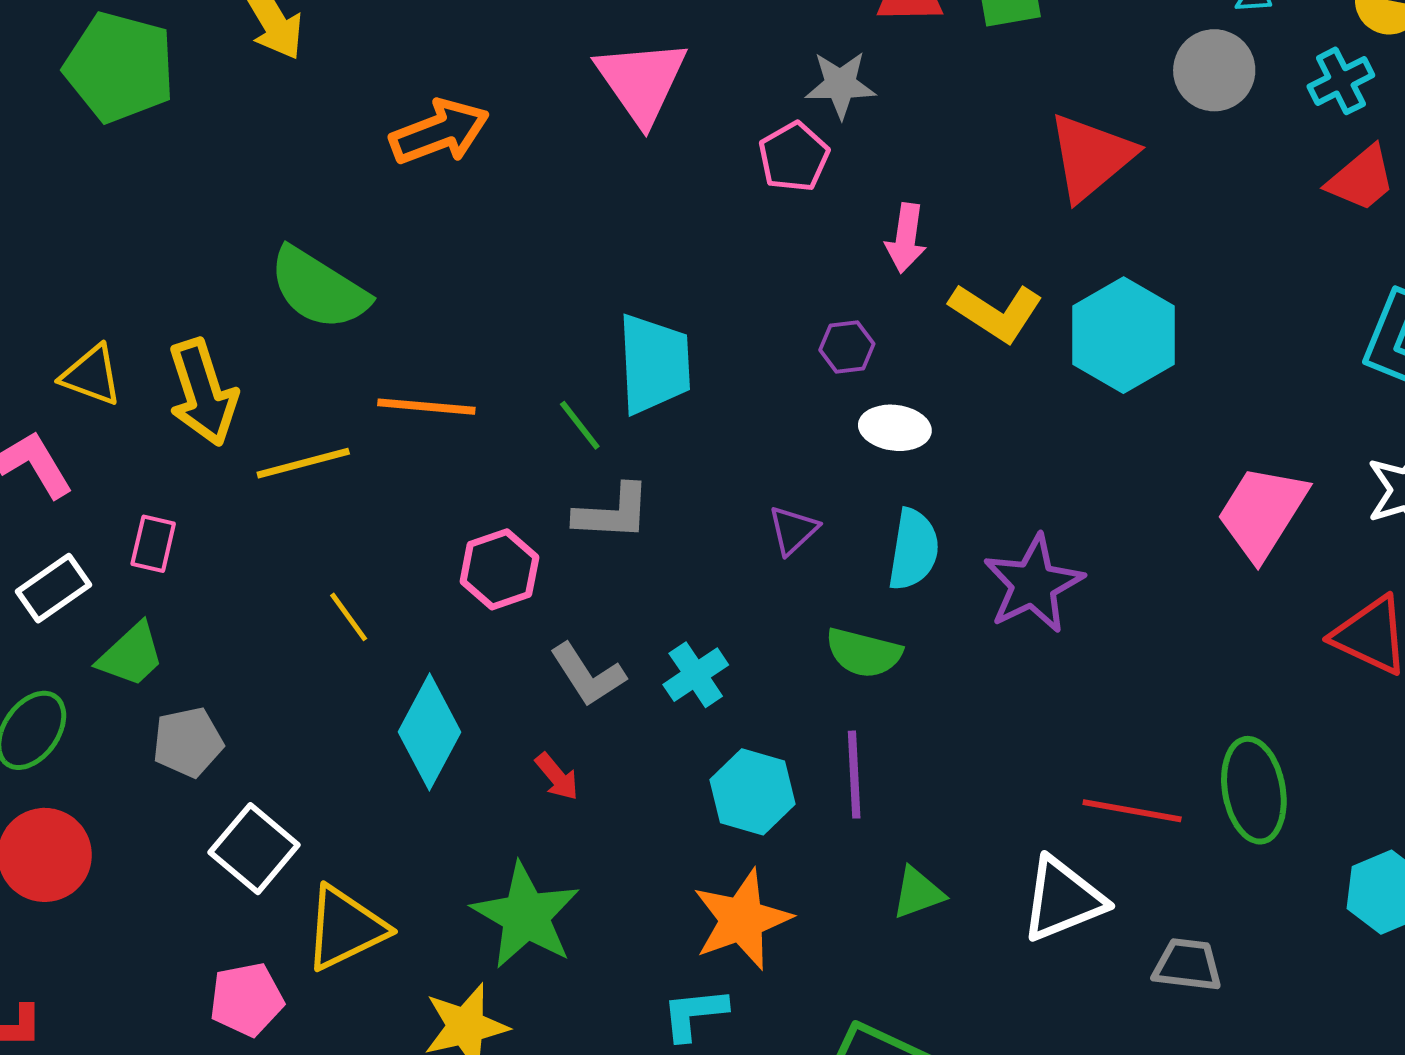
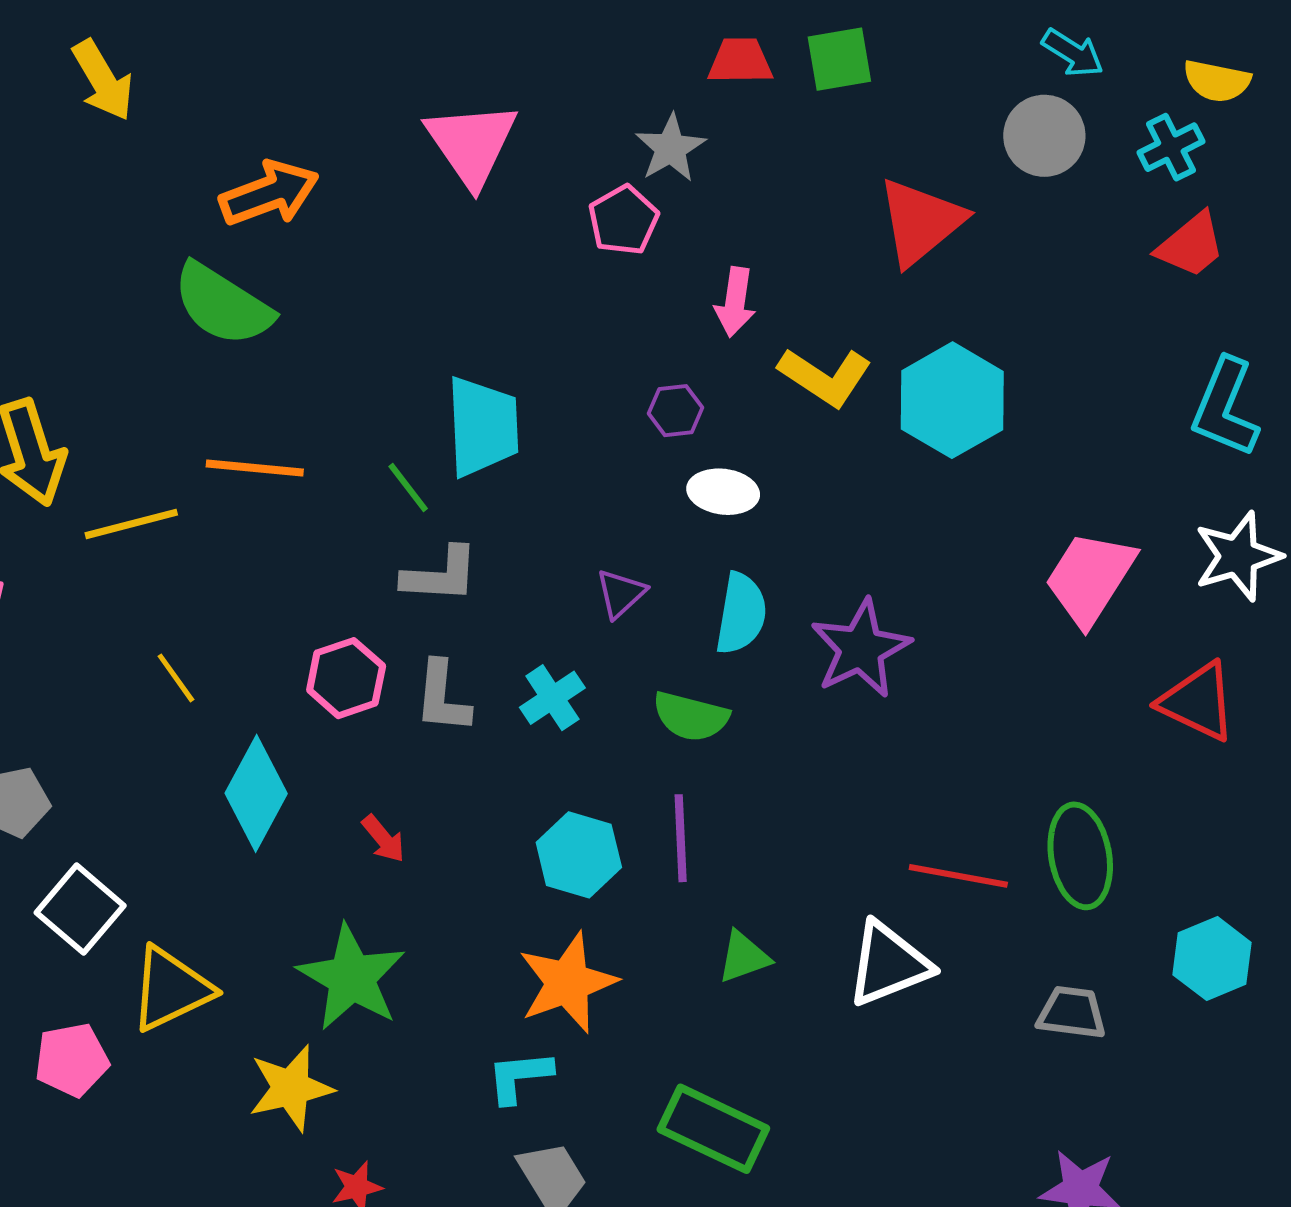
gray star: (840, 85) -> (671, 148), turned -30
green semicircle: (319, 289) -> (223, 305), moved
pink hexagon: (499, 569) -> (346, 678), moved
gray L-shape: (588, 675) -> (442, 697), moved, turned 38
cyan cross: (696, 675) -> (552, 698), moved
gray trapezoid: (1187, 965) -> (1072, 1013), moved

